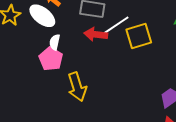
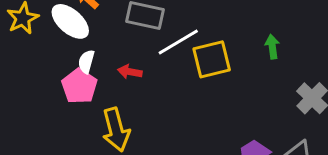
red arrow: (96, 34) -> (130, 72), moved, size x0.7

